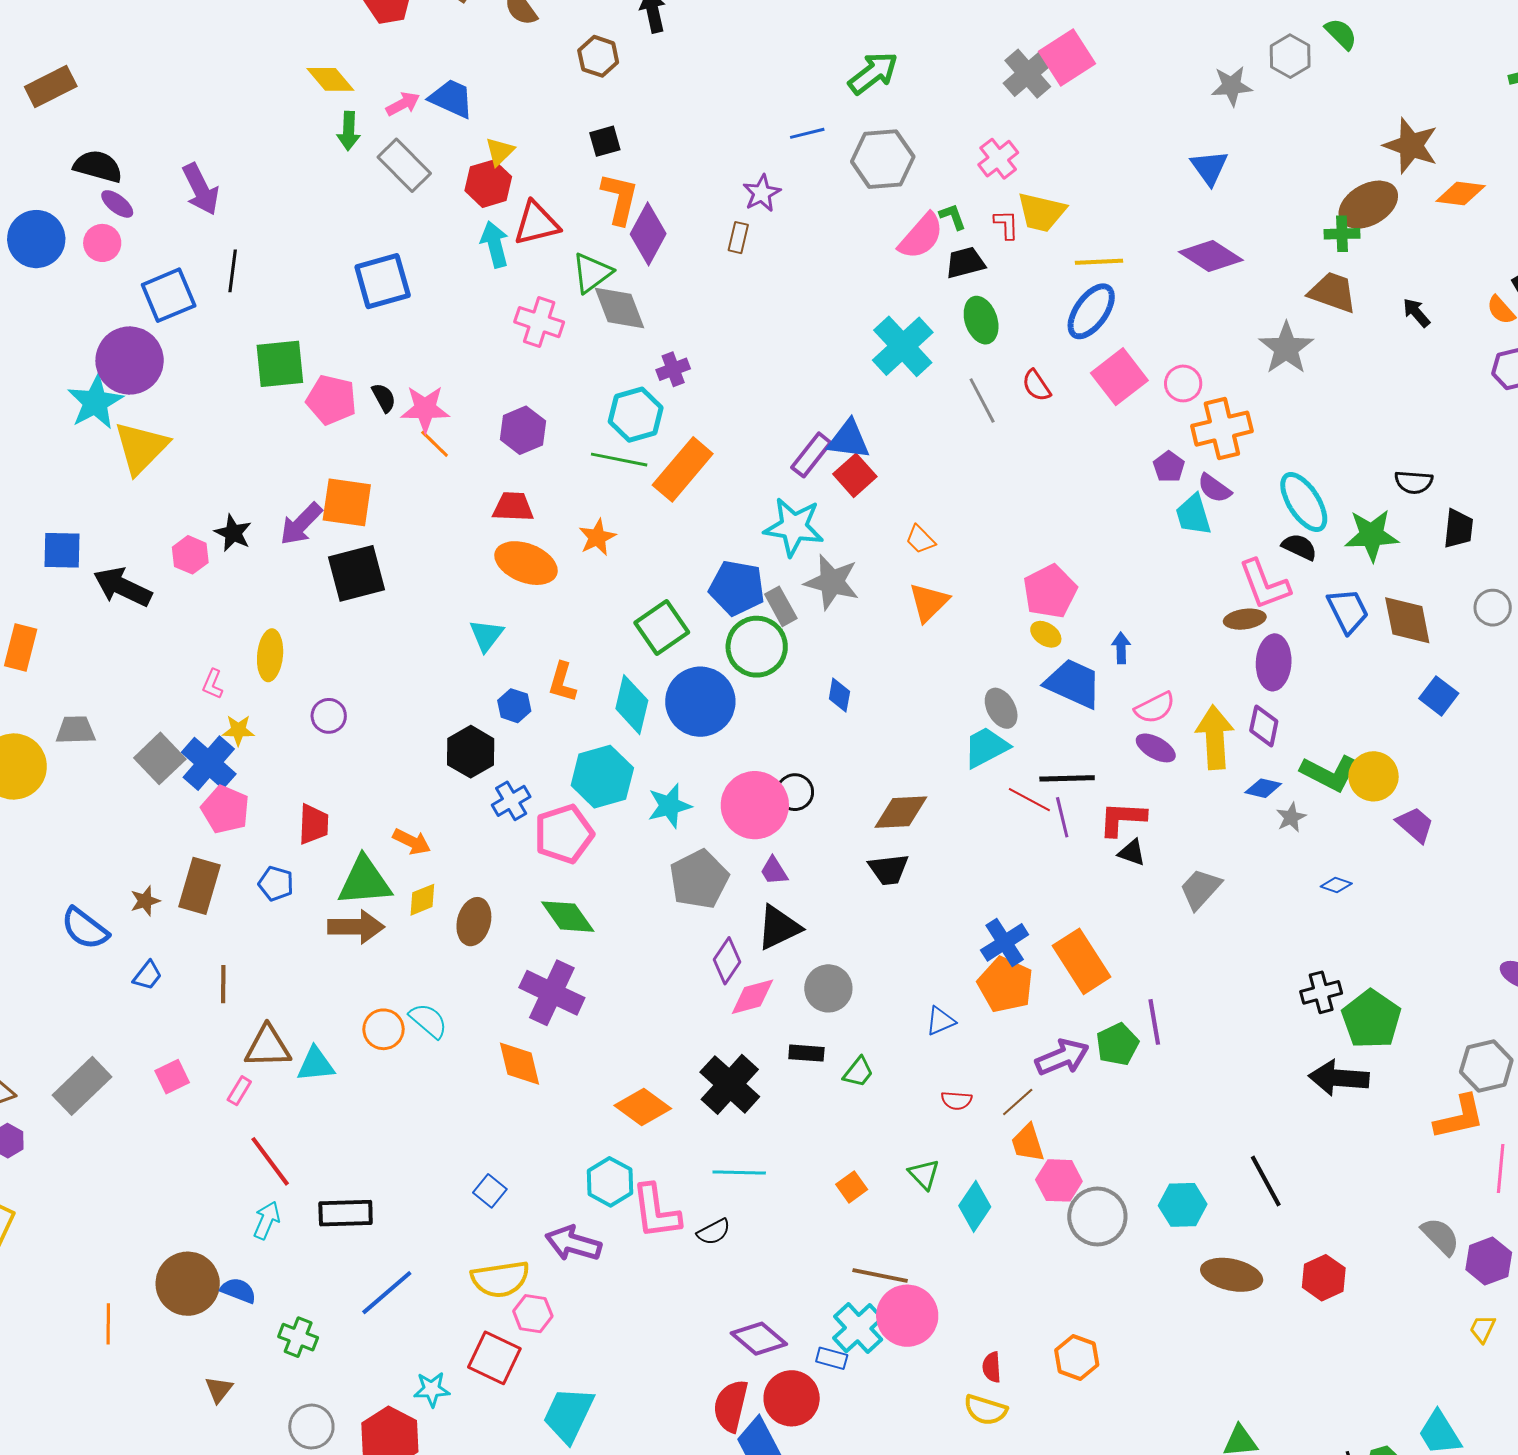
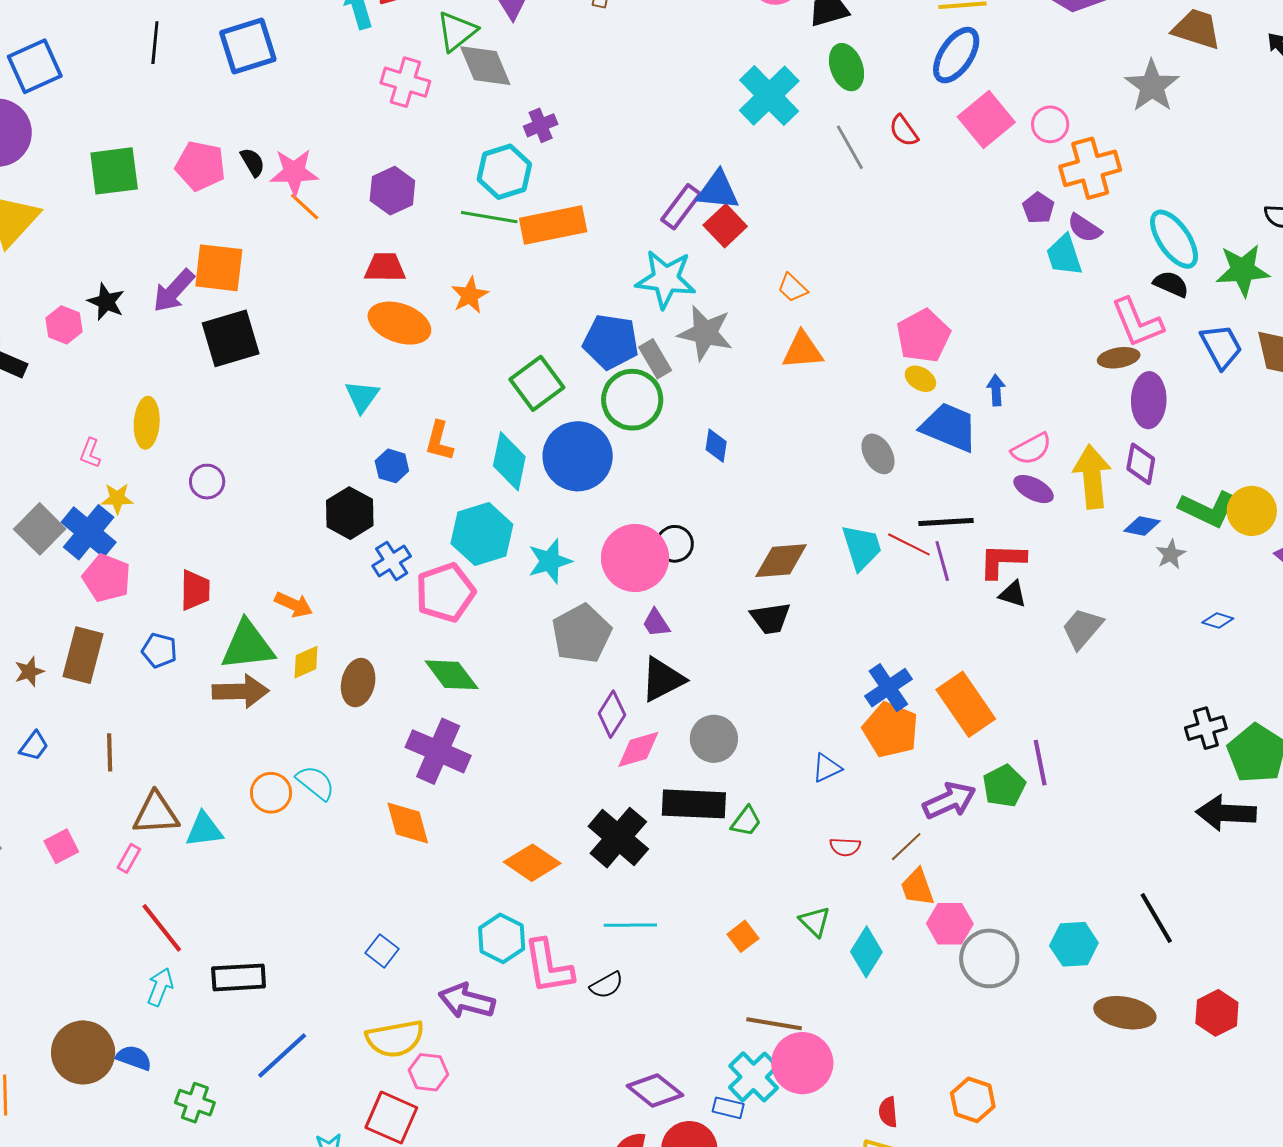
black line: (233, 271) -> (155, 43), moved
green square: (280, 364) -> (114, 171), moved
orange rectangle: (683, 469) -> (553, 225), turned 40
orange triangle: (929, 602) -> (803, 350), turned 42
cyan trapezoid: (986, 747) -> (862, 547), moved, turned 102
black rectangle: (806, 1053) -> (694, 804), size x1.8

